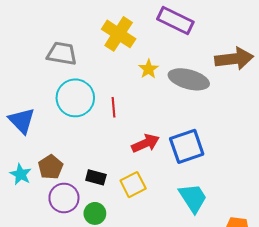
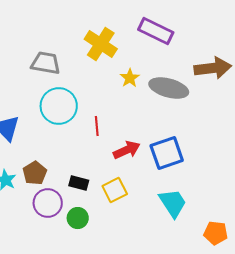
red line: (113, 107) -> (97, 126), moved

